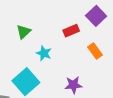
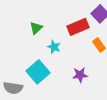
red rectangle: (71, 31) -> (78, 27), size x1.5

